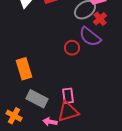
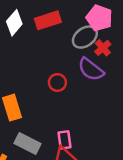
red circle: (72, 48) -> (57, 82), moved

